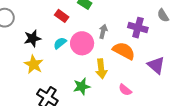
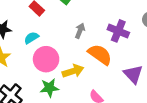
pink circle: (82, 43) -> (46, 59), moved
yellow arrow: (101, 69) -> (73, 71), turned -108

